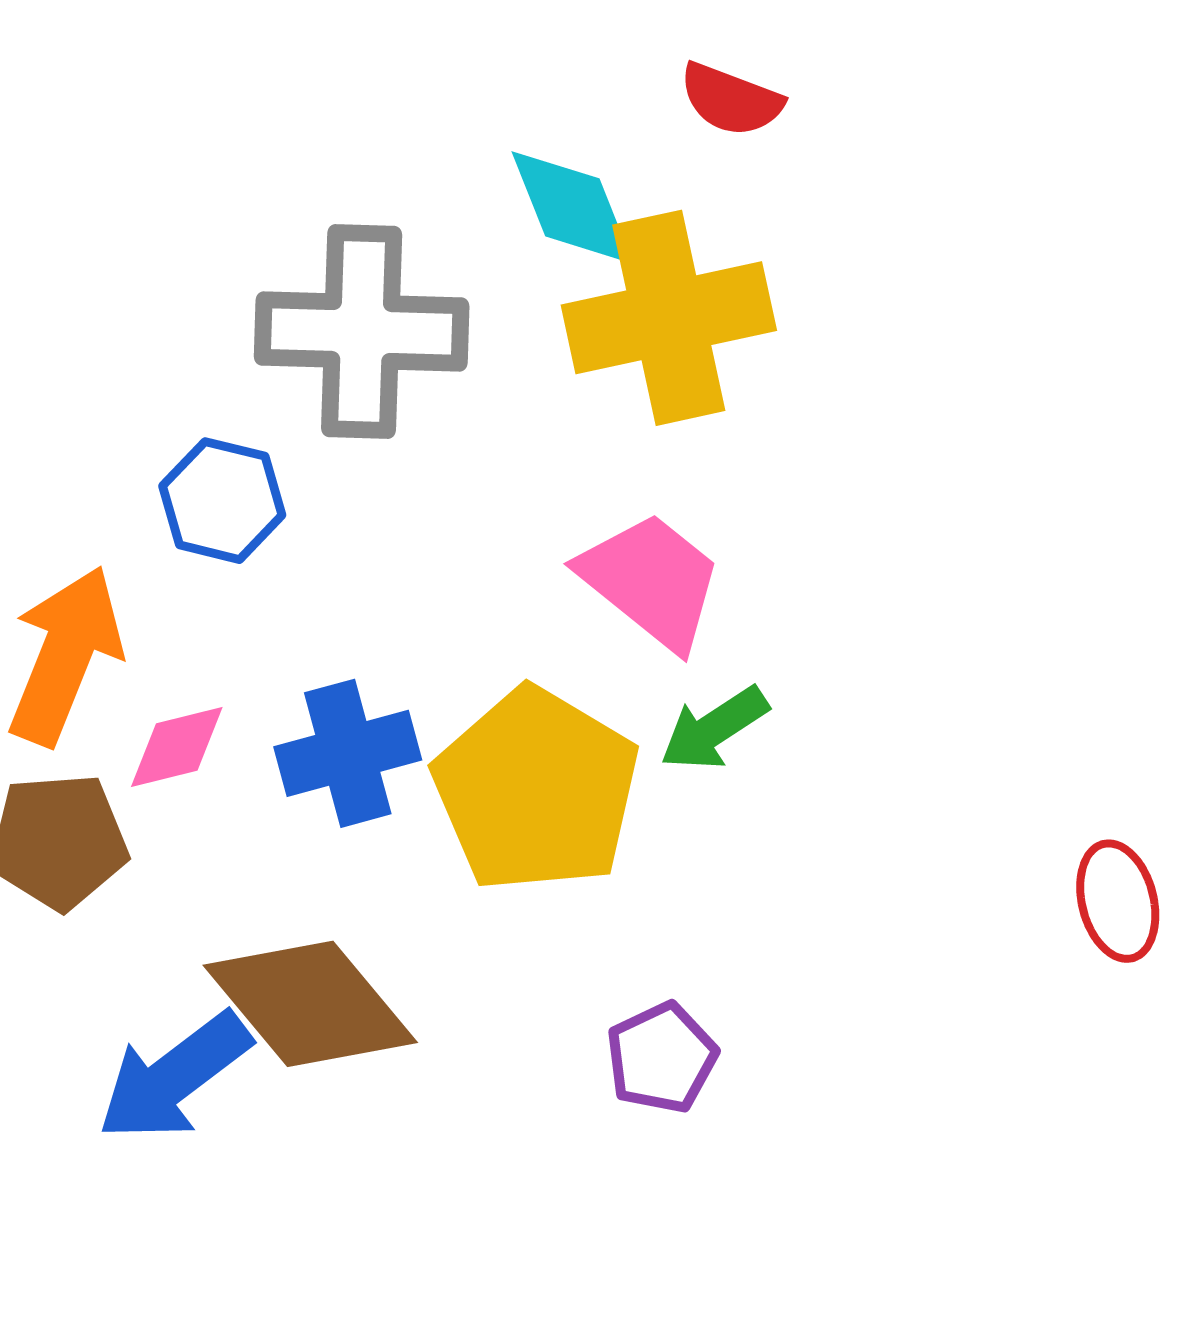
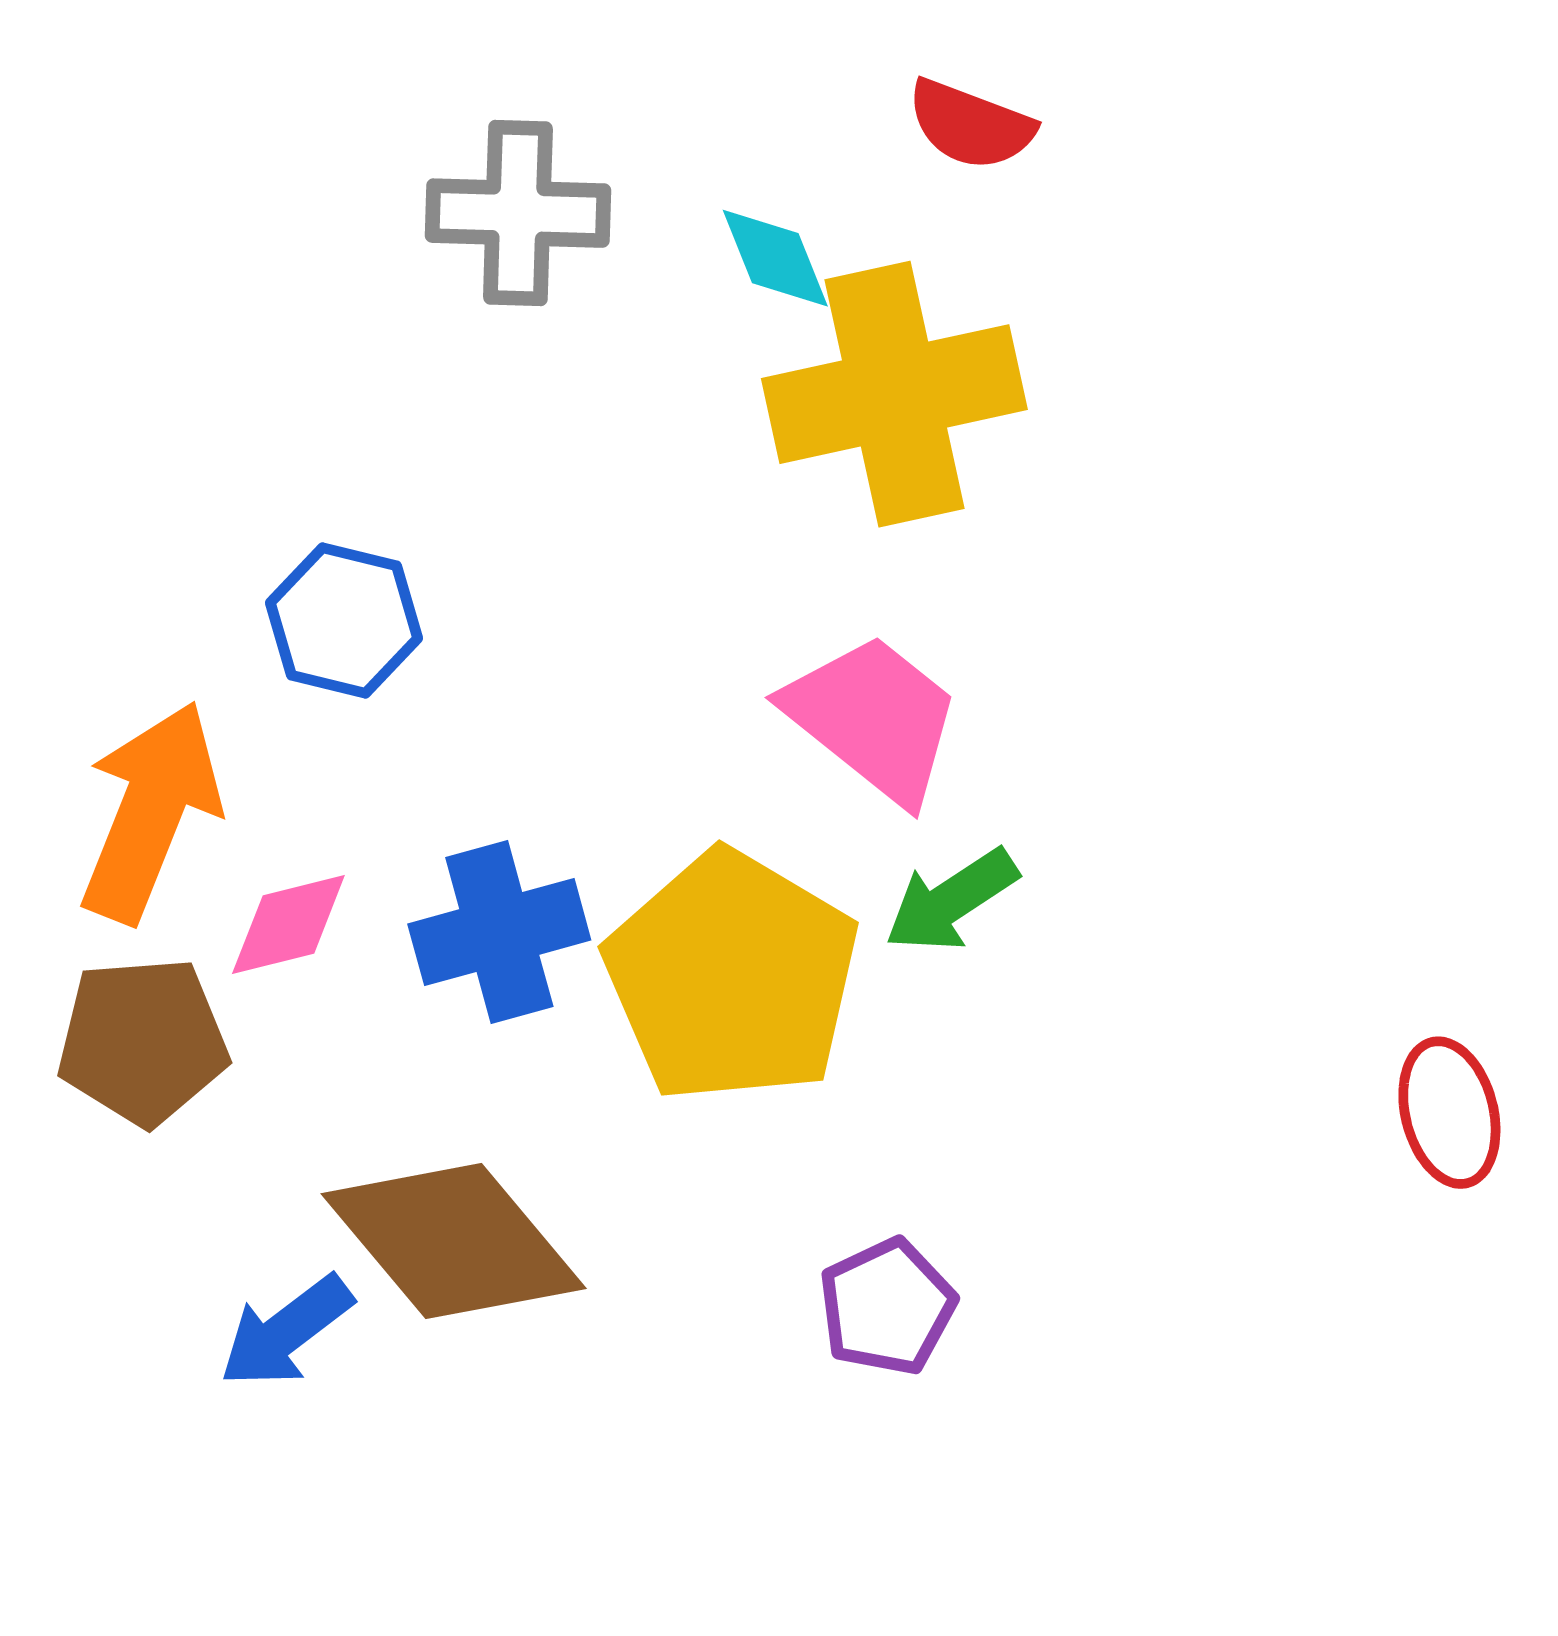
cyan diamond: (572, 207) -> (775, 258), size x0.7
gray cross: (362, 332) -> (518, 213), moved, size x0.7
blue arrow: (174, 1077) -> (286, 1332), size x0.7

